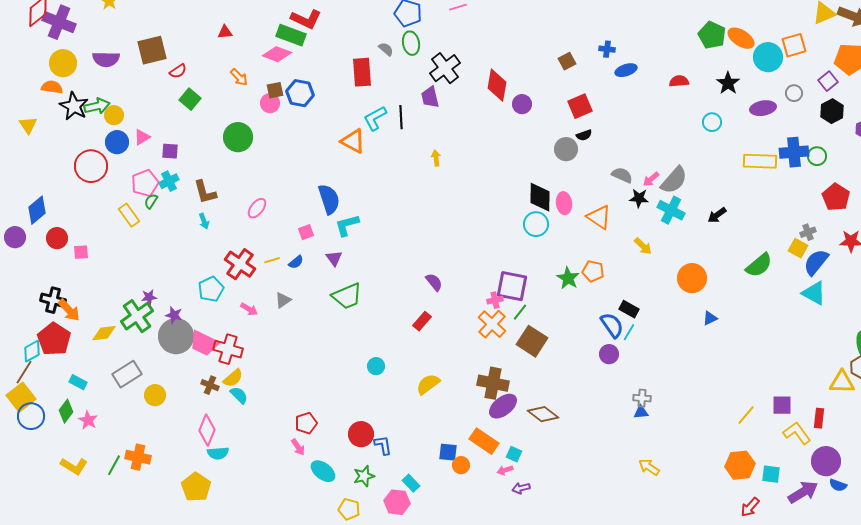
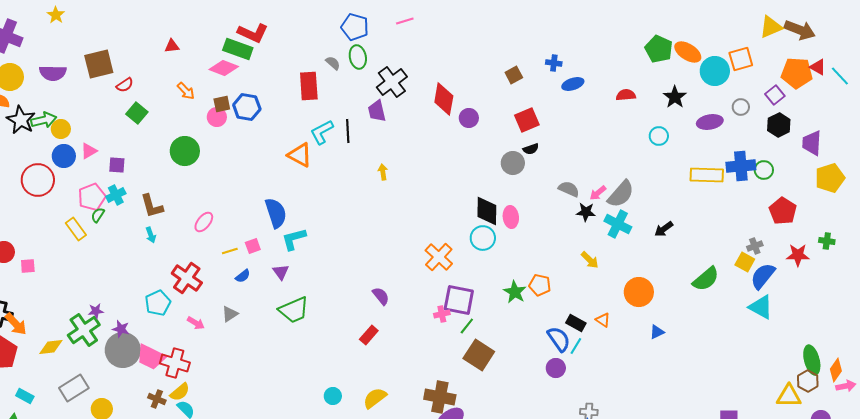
orange triangle: (599, 217) -> (603, 320), moved, size x0.6
yellow line: (272, 260) -> (230, 251), moved
orange cross: (492, 324) -> (439, 257), moved
cyan circle: (376, 366) -> (333, 396), moved

